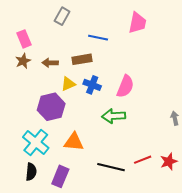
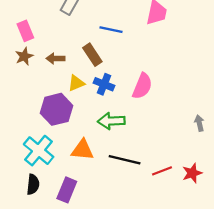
brown rectangle: (82, 59) -> (92, 55), turned 66
green arrow: (114, 116) -> (111, 121), moved
black line: (111, 167) -> (125, 160), moved

